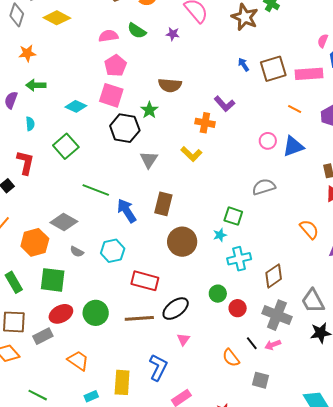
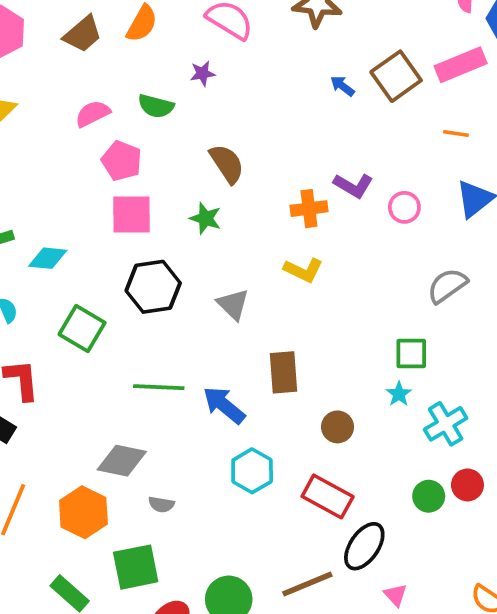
green semicircle: (137, 31) -> (156, 106), moved
brown semicircle: (170, 85) -> (227, 164), turned -110
purple L-shape: (224, 104) -> (353, 185), moved
cyan diamond: (76, 106) -> (48, 258), moved
black hexagon: (125, 128) -> (153, 287), moved
pink circle: (268, 141) -> (404, 207), moved
brown circle: (182, 242) -> (338, 427), size x0.6
cyan hexagon: (113, 251) -> (252, 471), moved
red rectangle: (145, 281) -> (328, 496), moved, turned 32
red circle: (238, 308) -> (467, 485), moved

